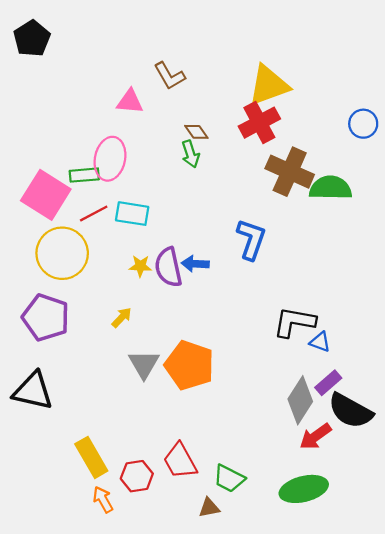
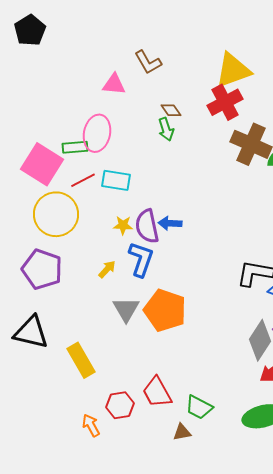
blue L-shape: (251, 239) -> (141, 259), moved
yellow rectangle: (91, 457) -> (81, 360), moved

